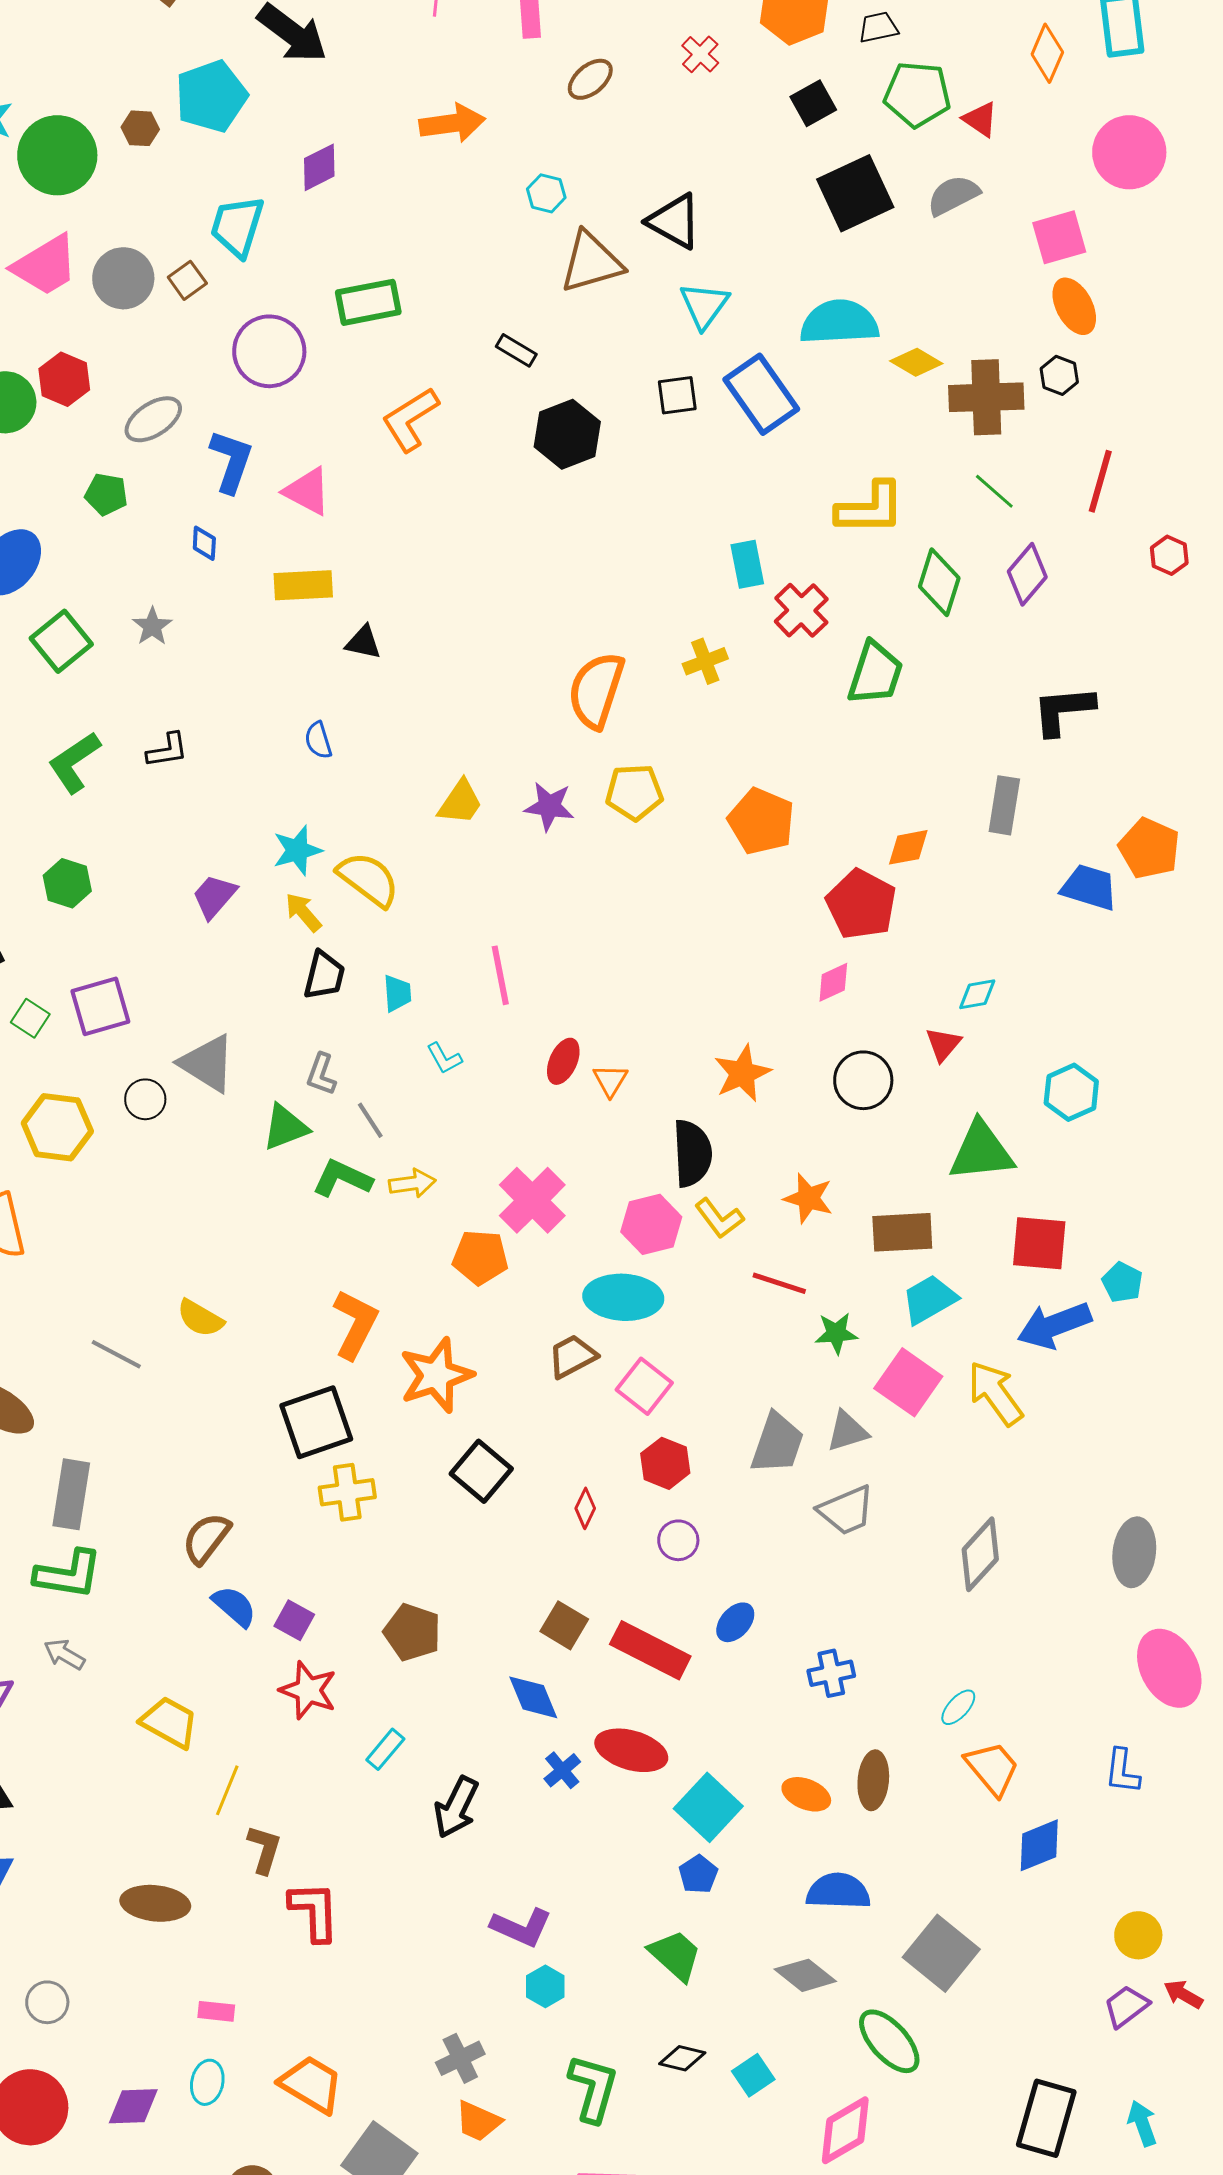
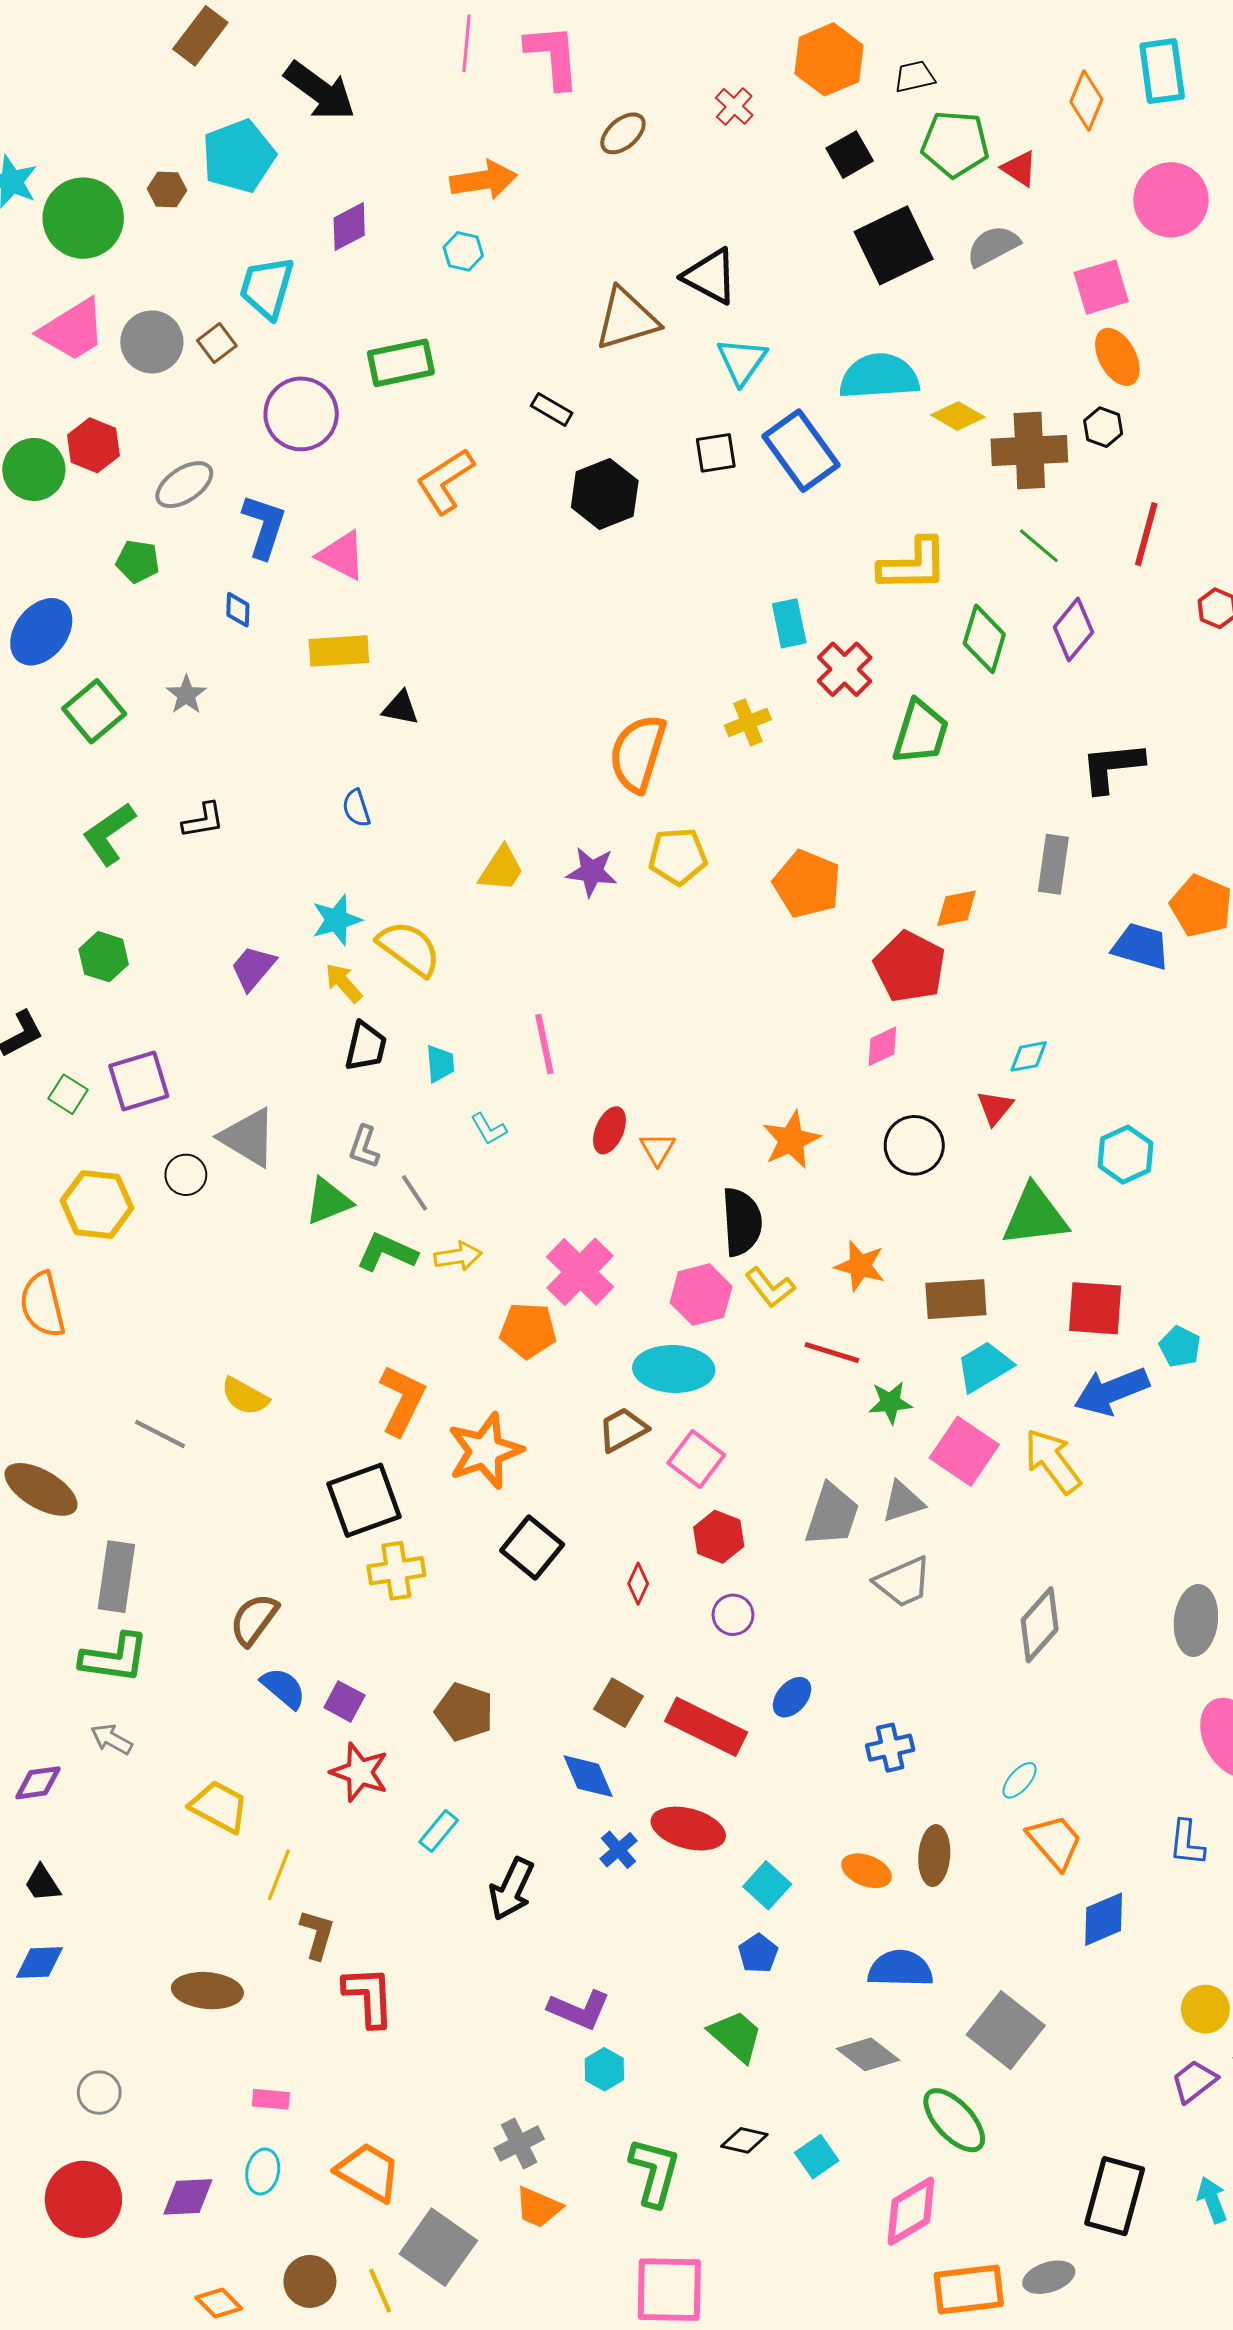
cyan hexagon: (546, 193) -> (463, 251), moved
cyan square: (708, 1807) -> (767, 1885), size x0.7

